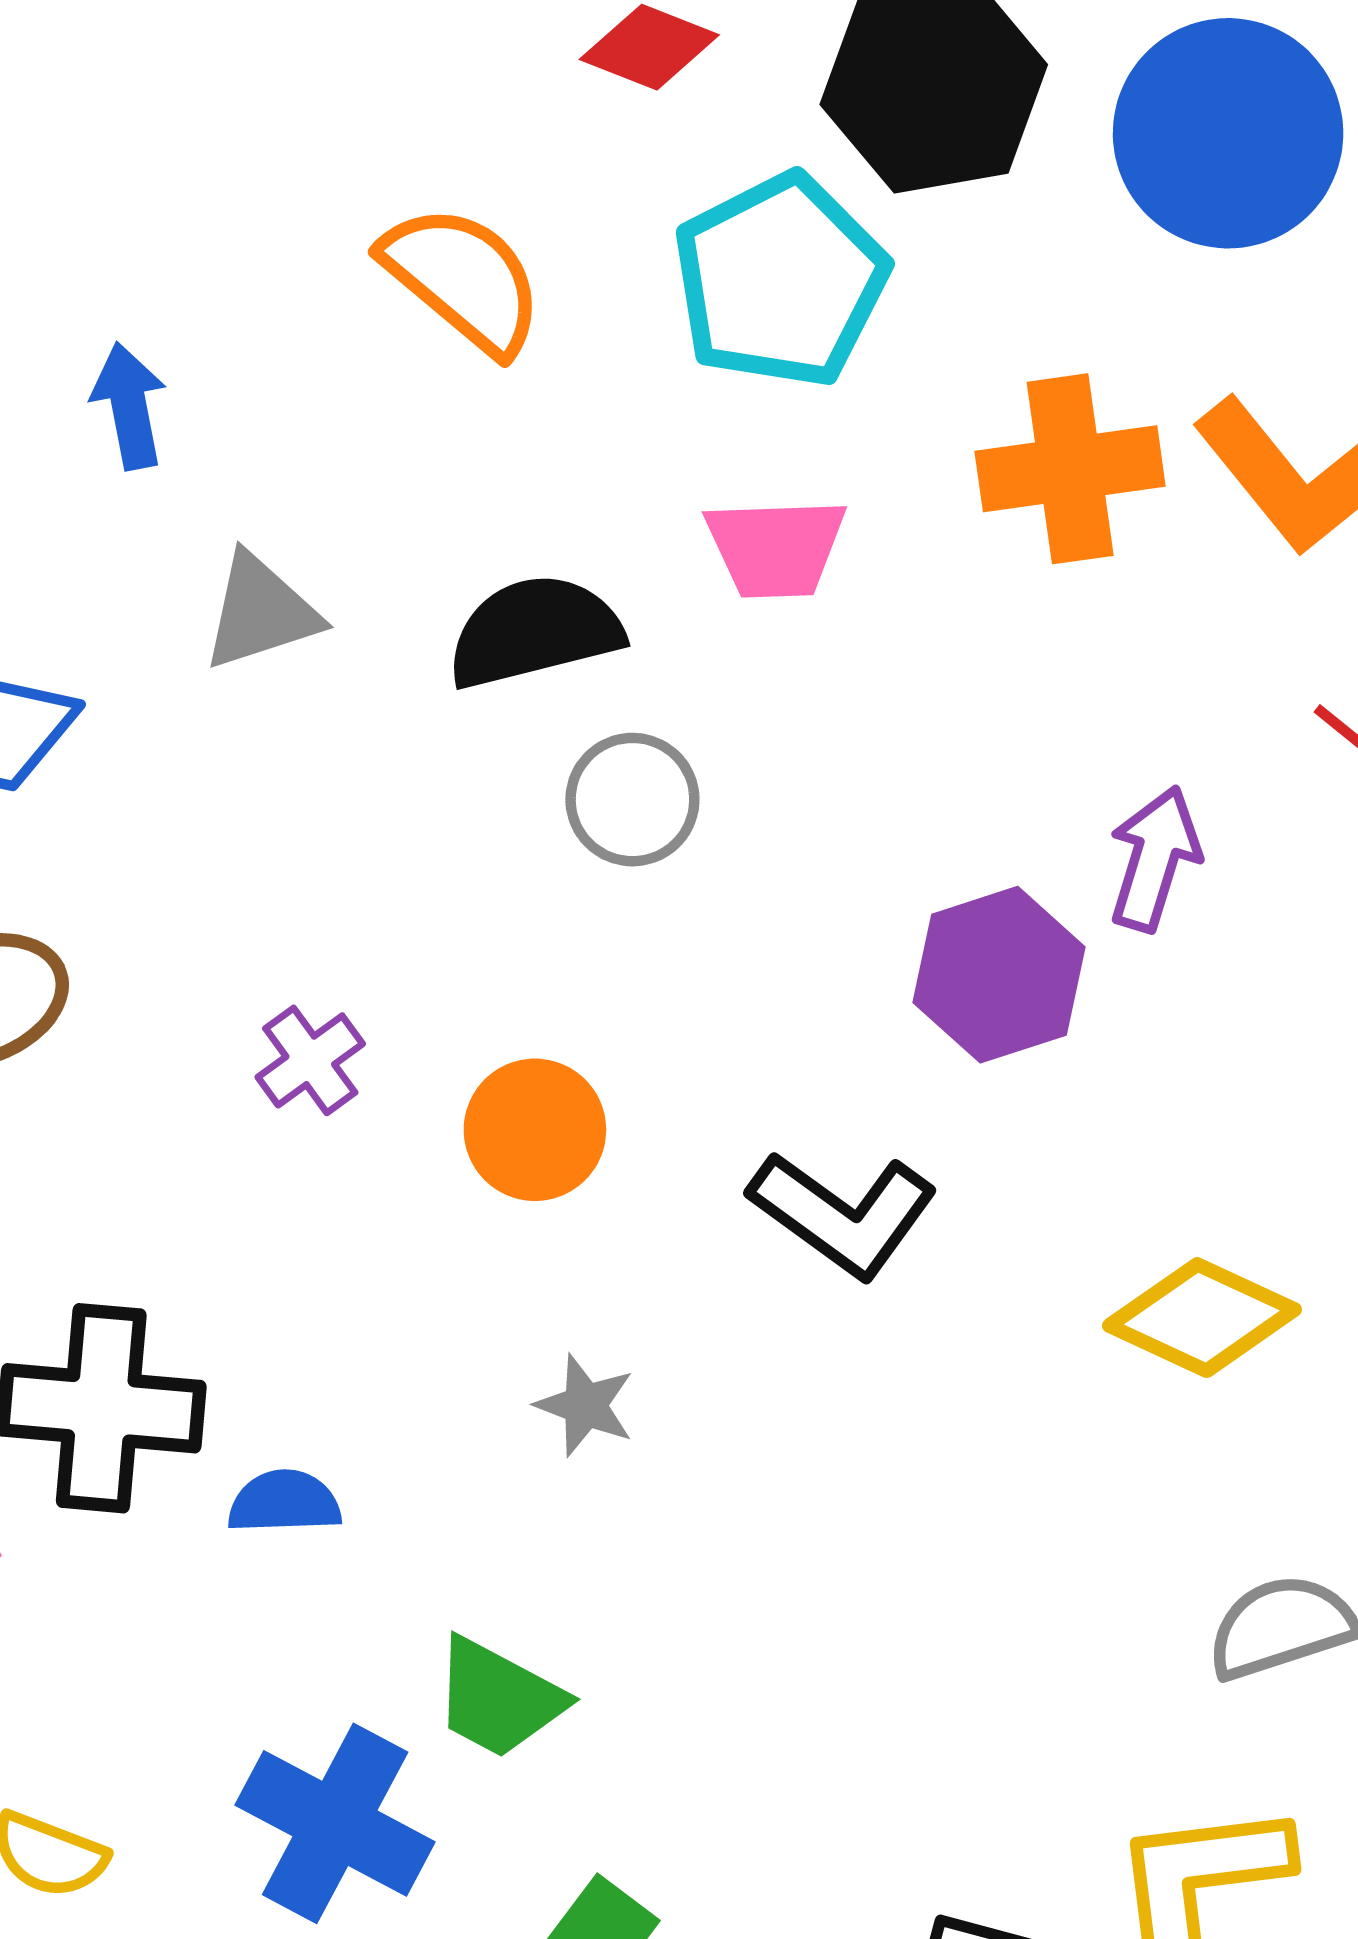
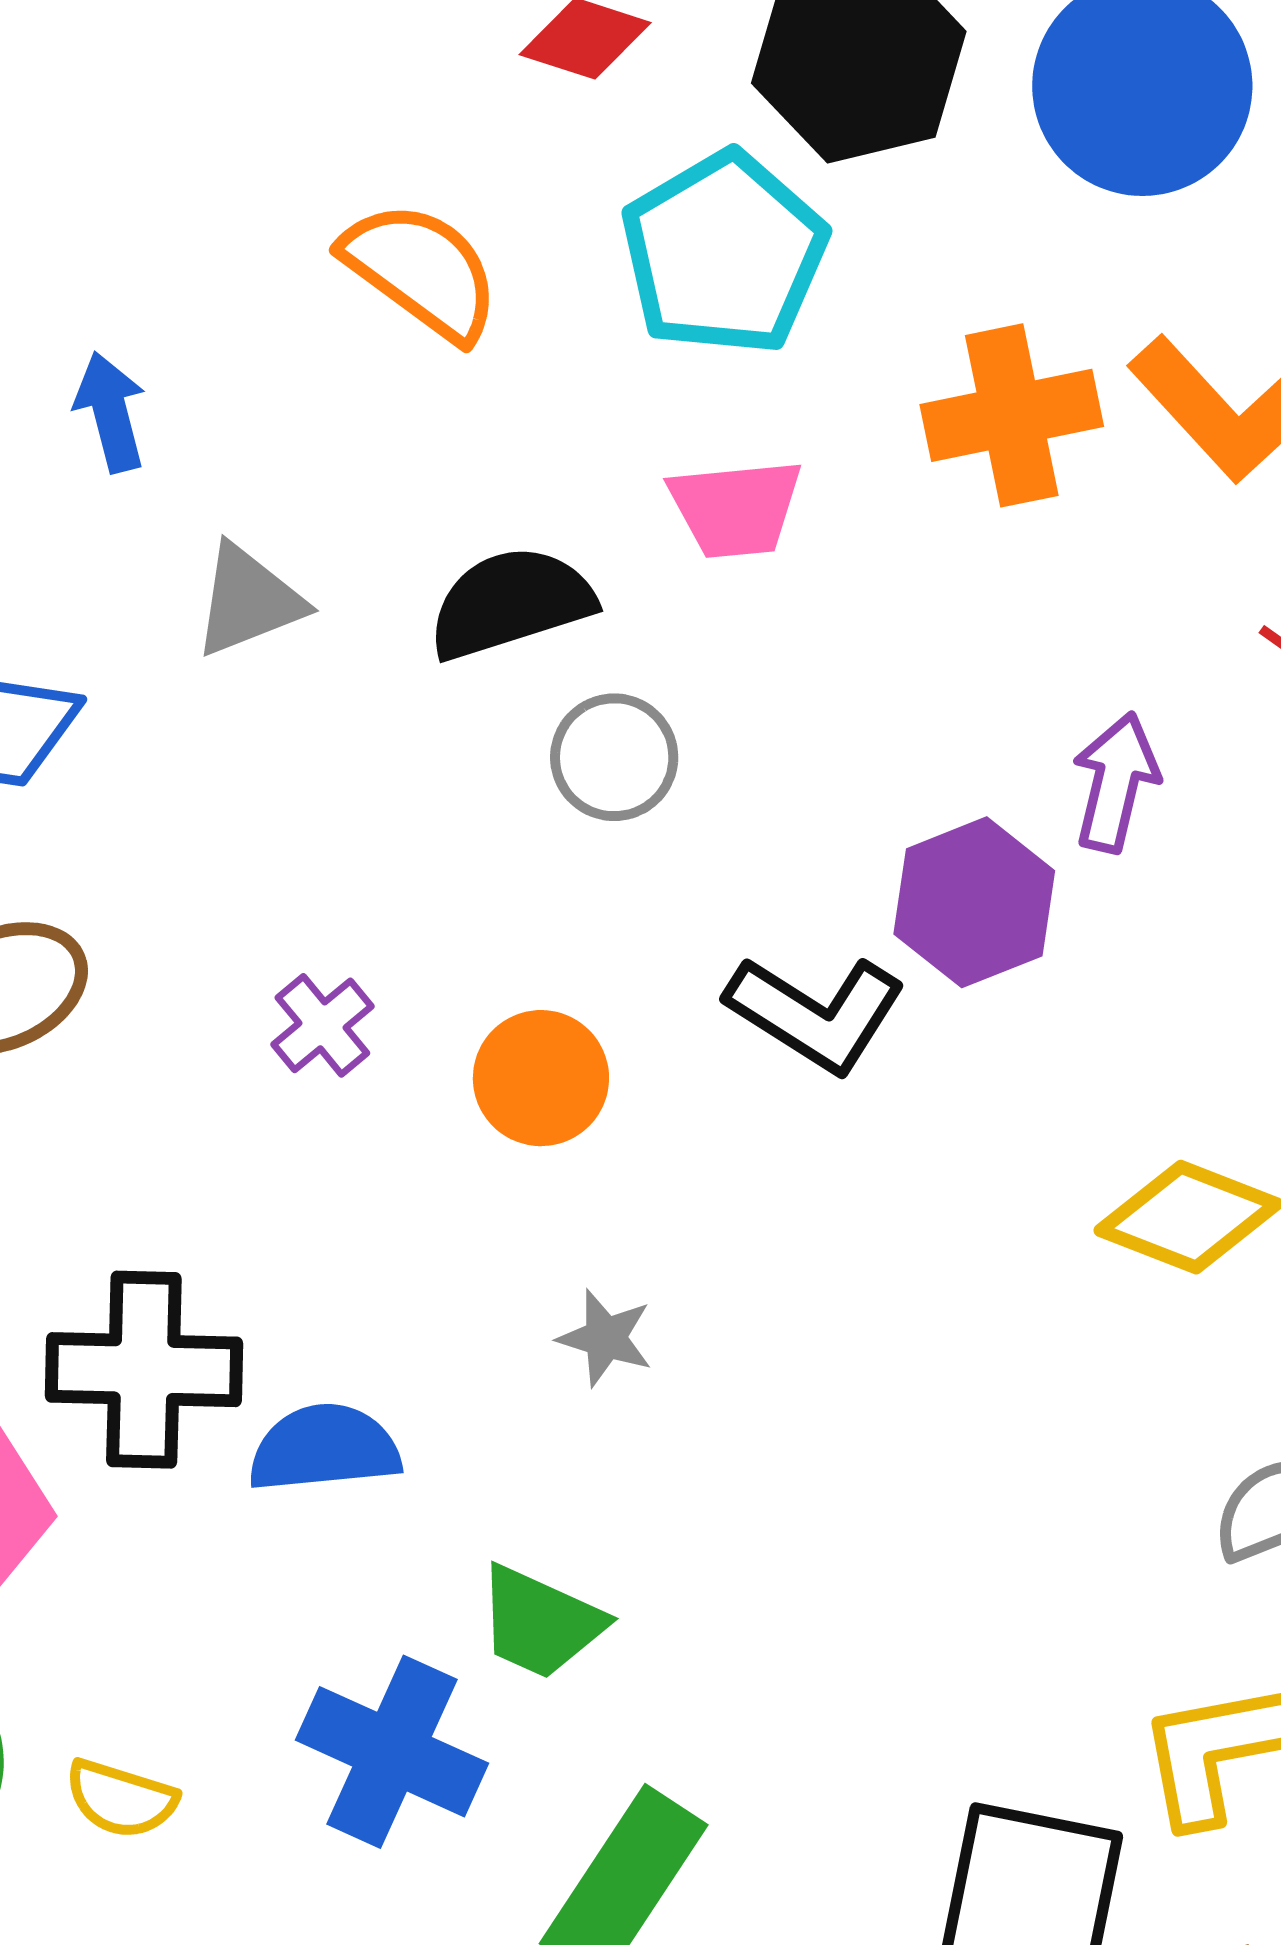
black L-shape: (843, 1214) -> (816, 1013), moved
blue semicircle: (284, 1502) -> (324, 1448), size x1.4

